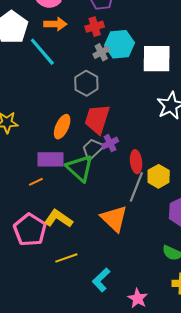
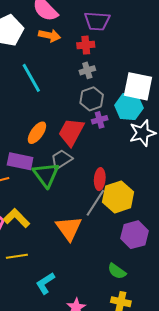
cyan hexagon: (119, 44) -> (129, 107), moved
cyan line: (42, 52) -> (31, 78), moved
gray hexagon: (86, 83) -> (92, 99), moved
purple cross: (110, 143) -> (100, 120), moved
yellow hexagon: (159, 176) -> (118, 197), size x1.4

